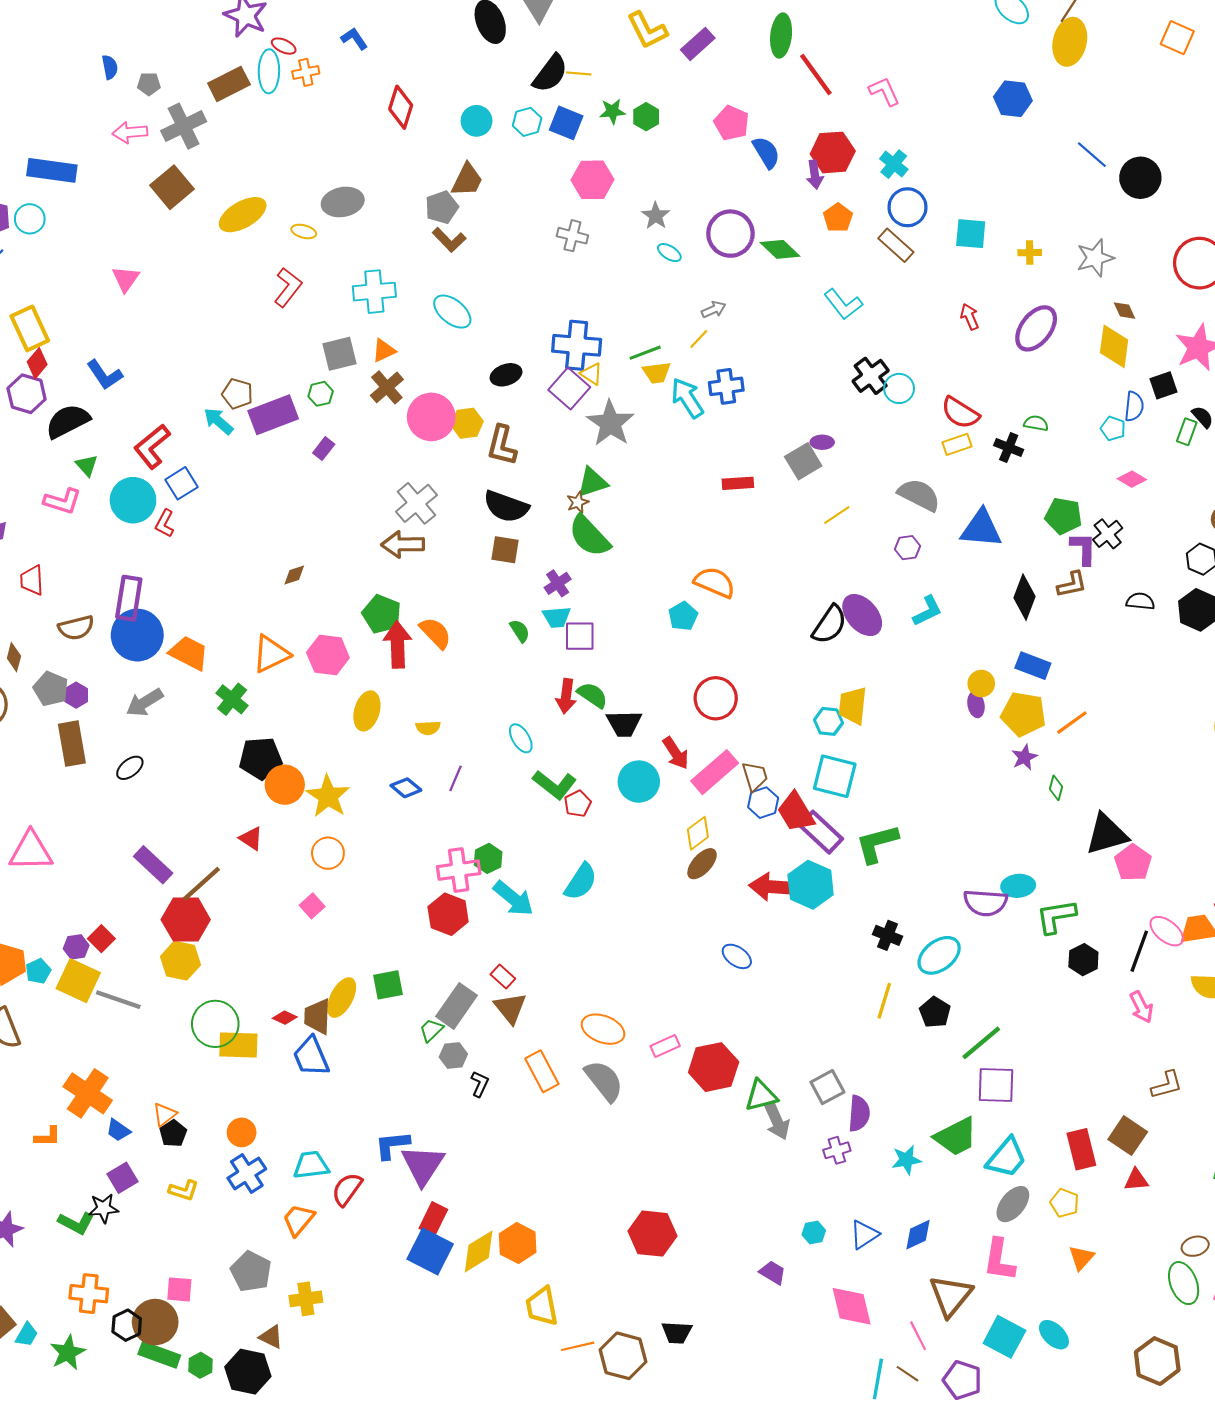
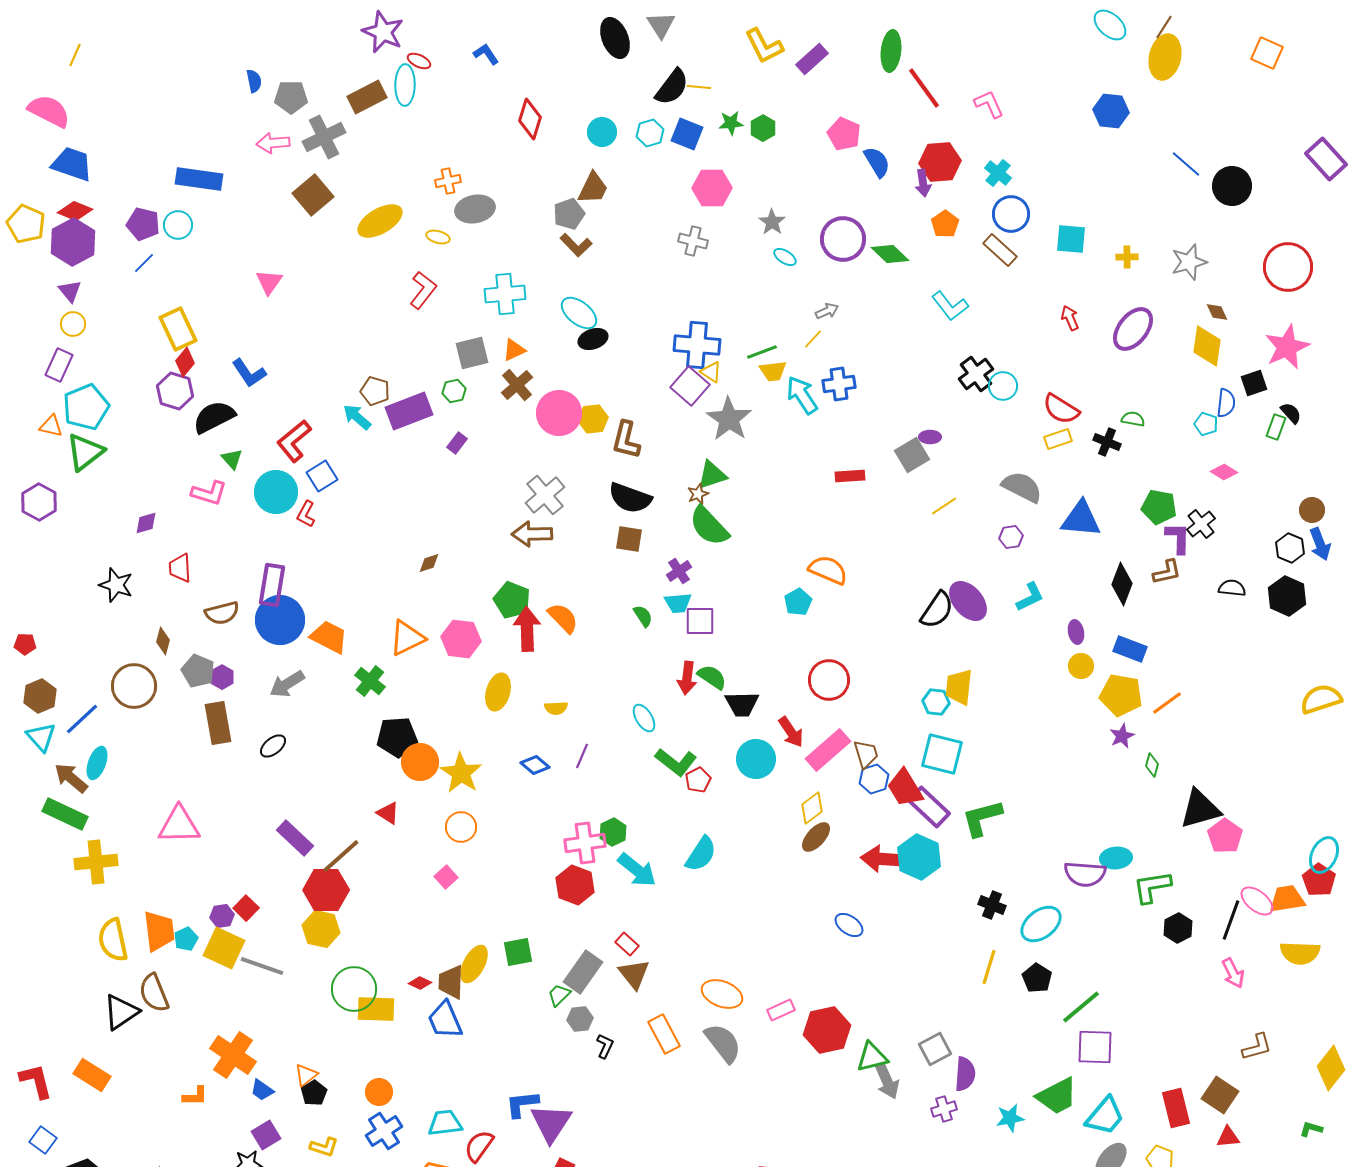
orange cross: (306, 72) -> (448, 181), moved
gray pentagon: (149, 84) -> (291, 97), size x1.5
black ellipse: (506, 375) -> (593, 339), moved
purple ellipse: (976, 705) -> (1076, 632), moved

